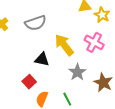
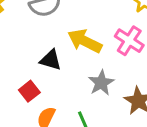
yellow arrow: (64, 45) -> (85, 41), turned -30

